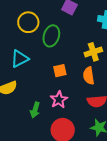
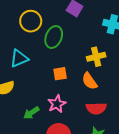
orange semicircle: (89, 76) -> (90, 81), turned -30
green arrow: (35, 110) -> (31, 113), turned 35

